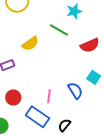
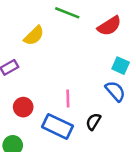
blue semicircle: (75, 91) -> (115, 91), moved
black semicircle: (64, 125) -> (93, 122), moved

